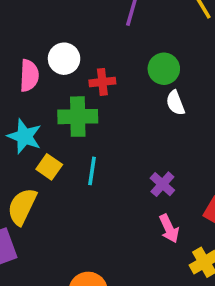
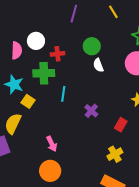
cyan line: (92, 171) -> (63, 94), moved
pink arrow: (169, 228) -> (52, 144), moved

